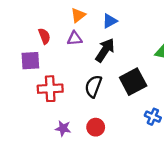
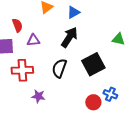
purple triangle: (75, 38) -> (33, 40), moved
red circle: (96, 127) -> (93, 102), moved
purple star: (63, 128) -> (38, 96), moved

